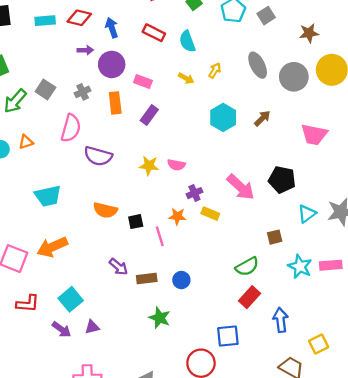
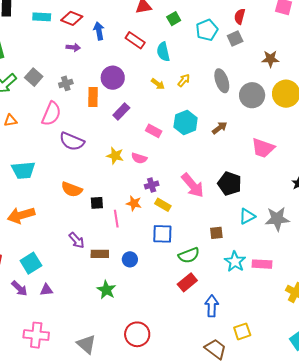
purple circle: (112, 64) -> (113, 78), moved
pink rectangle: (143, 81) -> (154, 131), moved
blue square: (228, 336) -> (162, 234), moved

